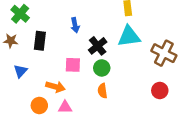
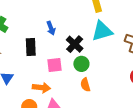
black rectangle: (40, 41) -> (31, 47), moved

